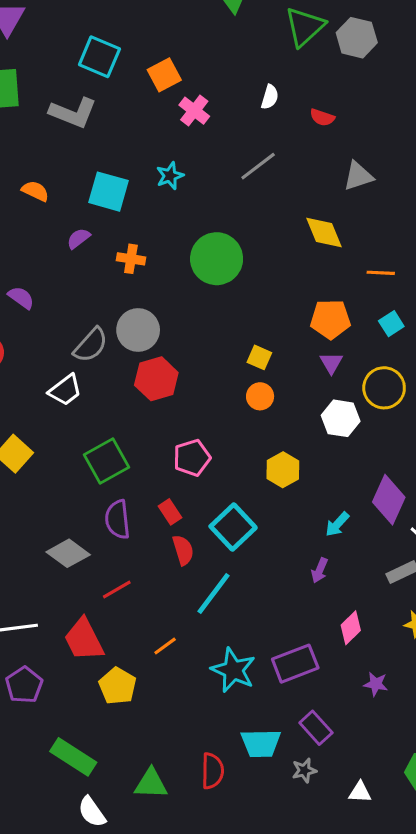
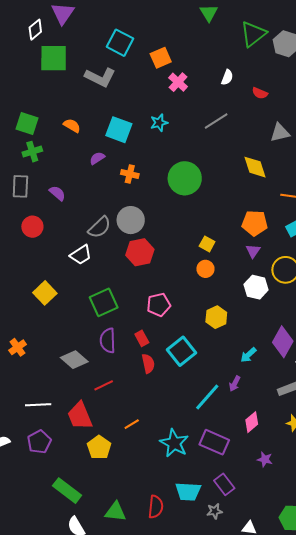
cyan line: (213, 593) -> (207, 397), moved
purple rectangle: (295, 664) -> (214, 442), turned 40

